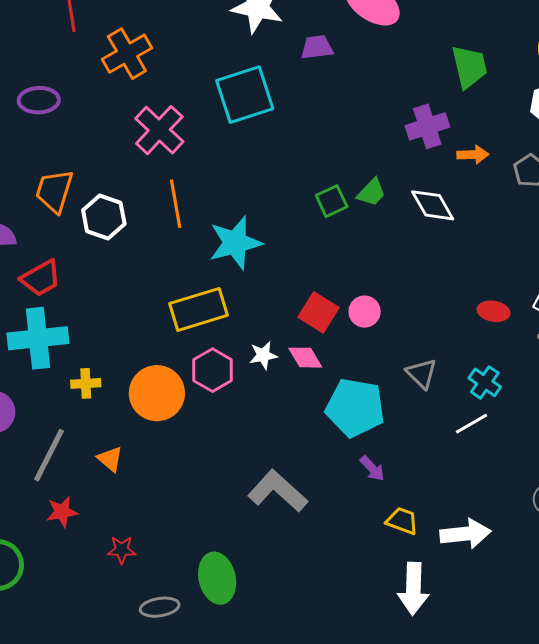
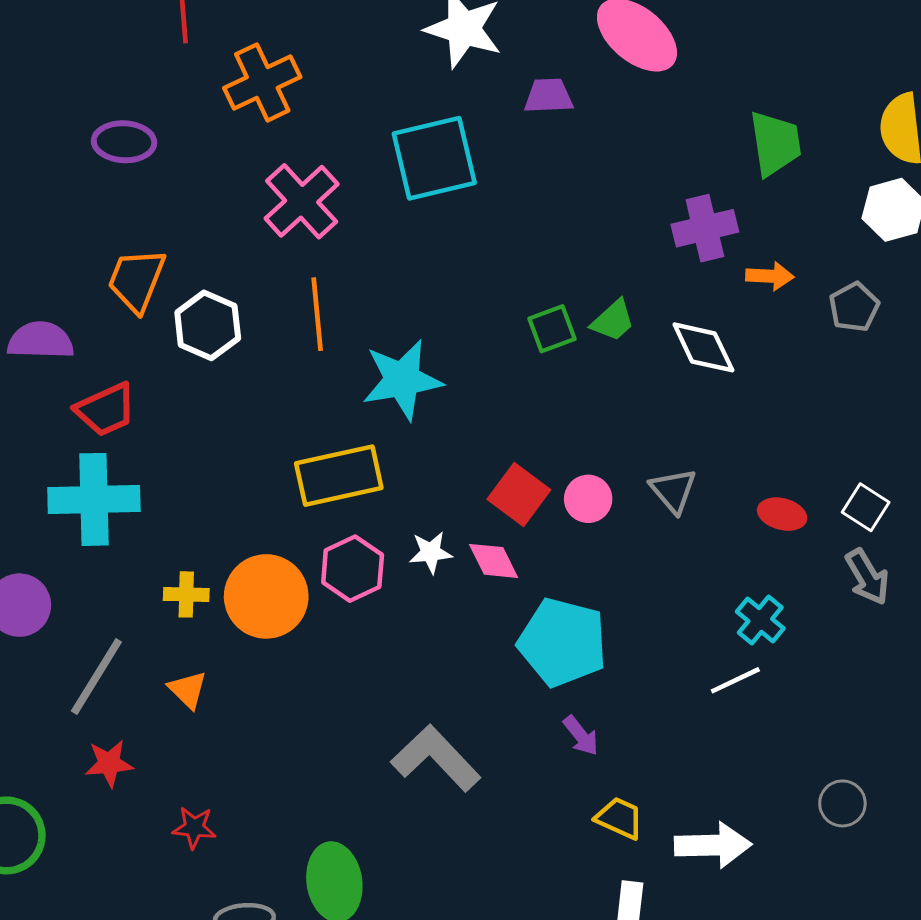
gray triangle: (422, 374) -> (673, 491), moved
yellow cross: (86, 383) -> (186, 594), moved

